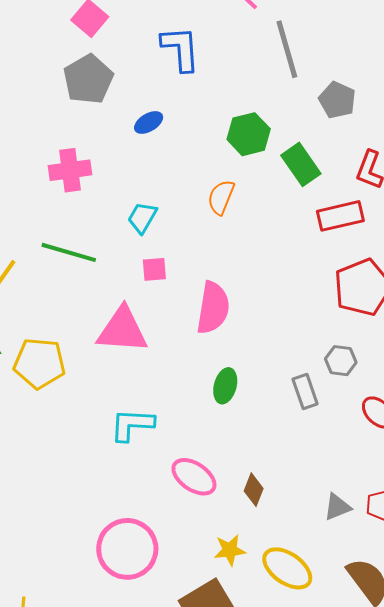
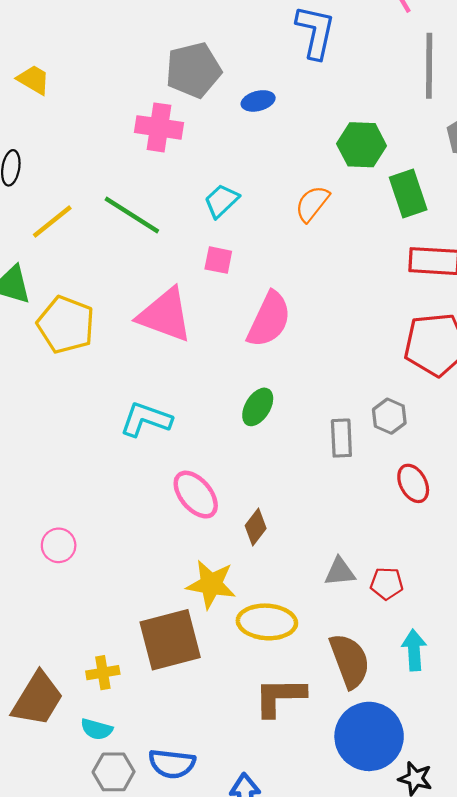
gray pentagon: (88, 79) -> (193, 70), moved
pink circle: (127, 549) -> (59, 545), moved, size x0.5
yellow star: (230, 550) -> (211, 584), size x1.4
yellow ellipse: (287, 568) -> (267, 622), turned -48

